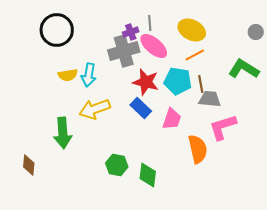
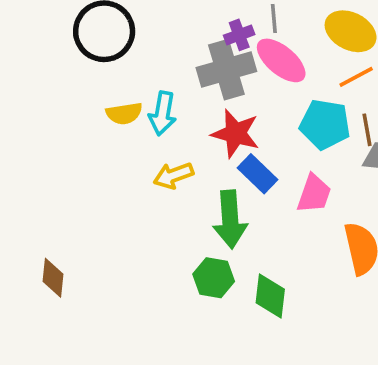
red star: (146, 82) -> (236, 133), moved
yellow arrow: (95, 109) -> (173, 175), size x0.7
green arrow: (63, 133) -> (230, 219), moved

